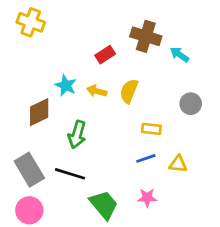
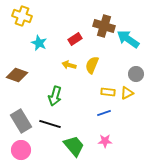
cyan arrow: (179, 55) -> (128, 39), size x1.6
cyan star: (66, 85) -> (39, 43), moved
brown diamond: (39, 112) -> (17, 75), moved, turned 45
yellow triangle: (178, 164) -> (127, 93), moved, turned -32

